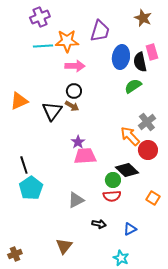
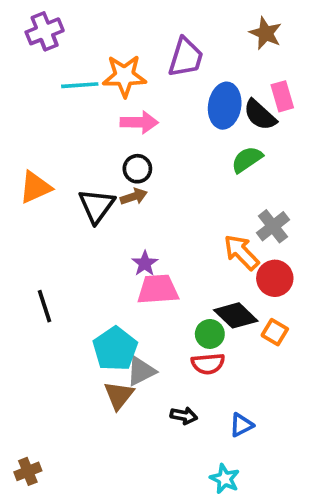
purple cross: (40, 17) -> (45, 31), moved
black semicircle: (140, 62) -> (260, 115), turned -36
brown arrow: (72, 106) -> (134, 197), turned -48
cyan pentagon: (31, 188) -> (115, 349), moved
orange square: (153, 198) -> (275, 332), moved
brown triangle: (64, 246) -> (119, 395), moved

